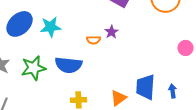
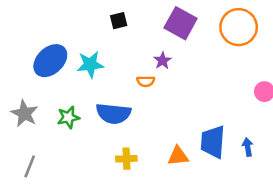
purple star: (112, 32) -> (163, 61), moved
green star: (34, 68) -> (68, 117), size x0.7
orange triangle: (119, 98) -> (178, 156), turned 30

